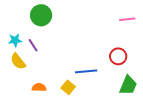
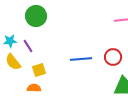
blue line: (86, 71) -> (81, 59), moved
yellow square: (68, 87) -> (39, 70), moved, turned 32

